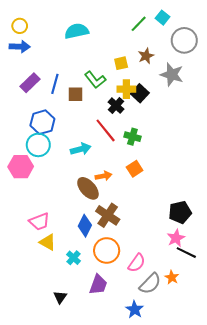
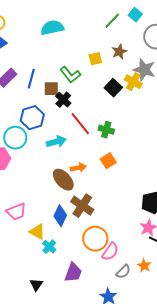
yellow cross: (126, 89) -> (133, 82), moved, turned 30
black cross: (116, 106) -> (63, 100), moved
blue hexagon: (42, 122) -> (32, 118), moved
yellow triangle: (48, 242) -> (37, 232), moved
orange circle: (107, 250) -> (95, 239), moved
gray semicircle: (150, 284) -> (123, 272), size x0.7

